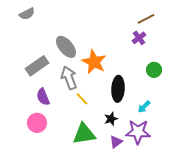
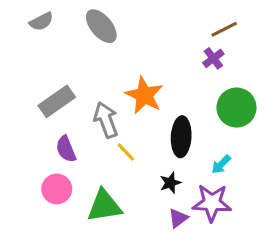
gray ellipse: (66, 47) -> (101, 26), moved
green circle: (154, 70) -> (236, 108), size x1.6
green triangle: (84, 134) -> (104, 206), moved

